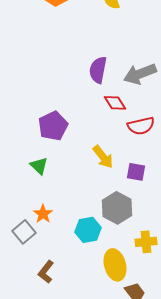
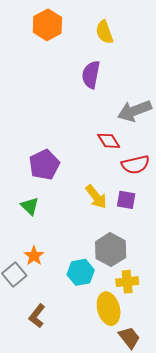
purple semicircle: (98, 70) -> (91, 75), moved
purple square: (136, 172) -> (126, 200), moved
yellow cross: (146, 242) -> (127, 282), moved

